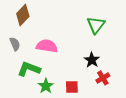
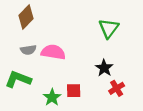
gray semicircle: (15, 44) -> (28, 50), moved, turned 104
green L-shape: (29, 69) -> (18, 79), moved
red square: (72, 87) -> (74, 91), moved

